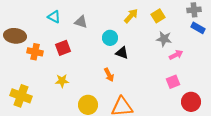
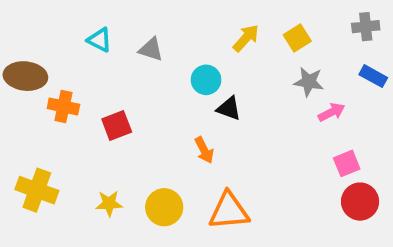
blue rectangle: (198, 28) -> (373, 76), moved
red square: (63, 48) -> (117, 125), moved
yellow star: (62, 81) -> (109, 203), moved
pink square: (173, 82) -> (347, 163), moved

